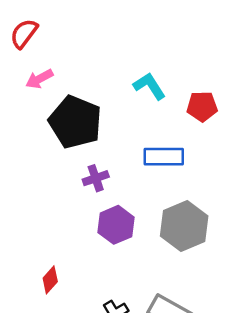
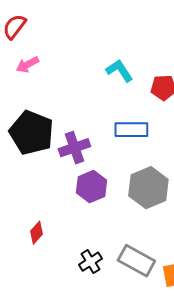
black pentagon: (75, 122) -> (31, 133), moved
purple cross: (96, 178) -> (74, 148), size x1.4

